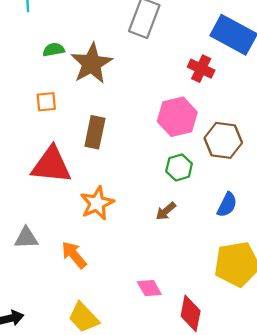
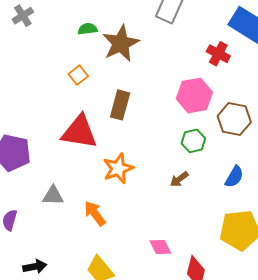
orange square: (46, 102) -> (78, 75), turned -36

